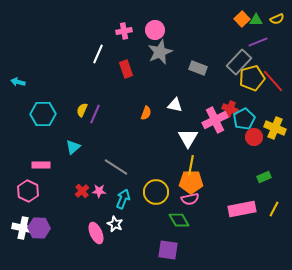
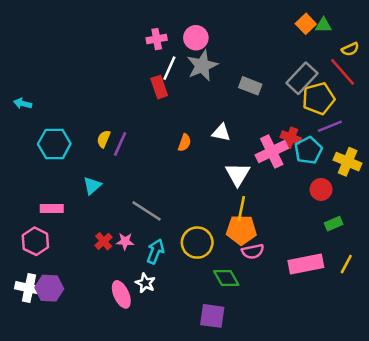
yellow semicircle: (277, 19) -> (350, 49), moved
purple line: (258, 42) -> (330, 126), moved
white line: (98, 54) -> (169, 68), moved
red line: (273, 81) -> (343, 72), moved
red circle: (254, 137) -> (321, 189), moved
pink semicircle: (190, 199) -> (253, 251), moved

